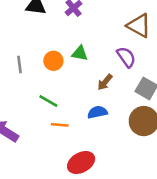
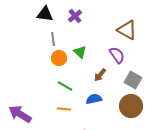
green triangle: (80, 53) -> (80, 52), turned 32
gray line: (20, 65) -> (53, 39), moved
green line: (48, 101) -> (65, 86), moved

